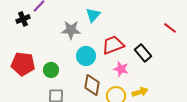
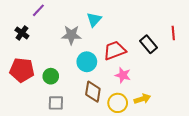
black cross: (23, 19) -> (22, 33), moved, turned -32
red line: (170, 28) -> (173, 33), turned 48
black rectangle: (143, 53) -> (149, 44), moved

